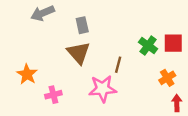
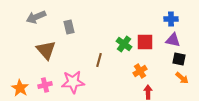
brown triangle: (79, 53) -> (46, 50), moved
orange star: (27, 74) -> (20, 88), moved
pink star: (103, 89) -> (73, 82), moved

